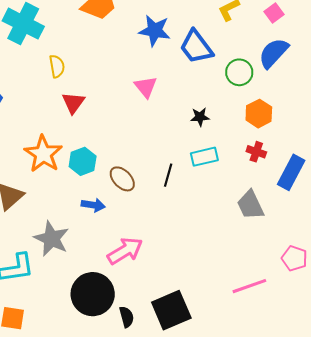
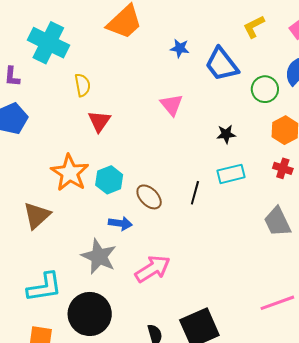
blue star: (155, 31) -> (180, 48), size x0.6
gray star: (51, 239) -> (99, 256), moved
black circle: (93, 294) -> (90, 314), moved

